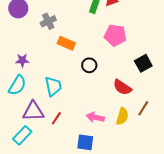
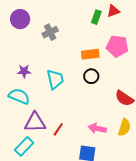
orange rectangle: (66, 43) -> (90, 54), moved, turned -30
cyan semicircle: (17, 85) -> (19, 96), turned -100
cyan trapezoid: (53, 86) -> (55, 79), moved

